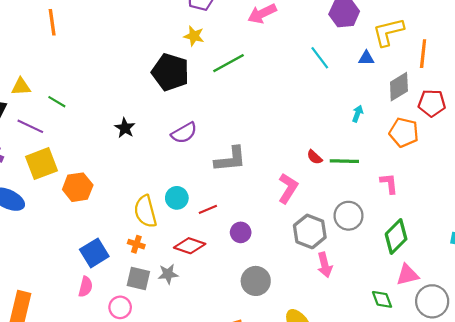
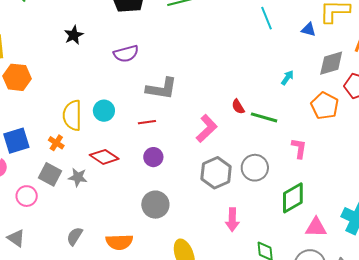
red line: (208, 209) -> (147, 122), moved
pink arrow: (325, 265) -> (232, 220), moved
pink triangle: (407, 275) -> (316, 227), moved

